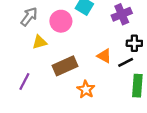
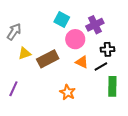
pink circle: (61, 21) -> (75, 39), moved
brown rectangle: (65, 66) -> (48, 59), moved

